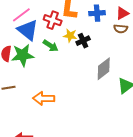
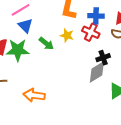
red cross: (53, 20) -> (91, 32), moved
blue triangle: (28, 30) -> (25, 26), size x0.7
black cross: (83, 41) -> (103, 58), moved

